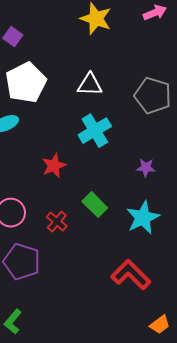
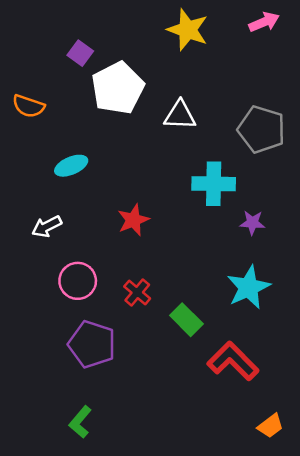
white pentagon: (26, 83) -> (118, 88), moved
cyan cross: (95, 131) -> (214, 184), moved, turned 32
green rectangle: (95, 205) -> (186, 320), moved

